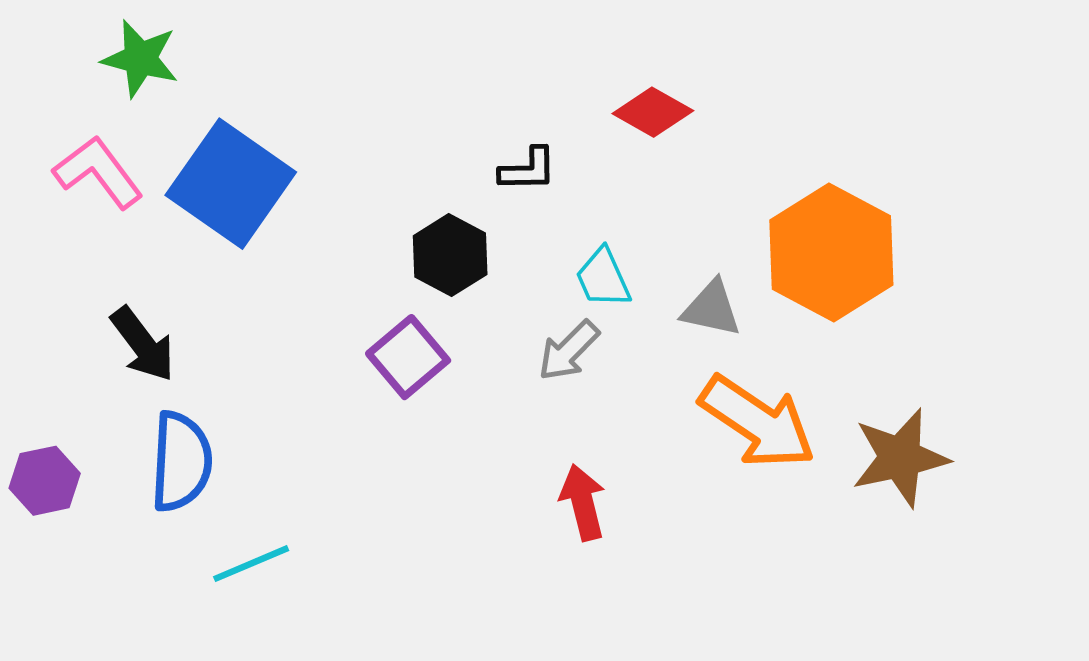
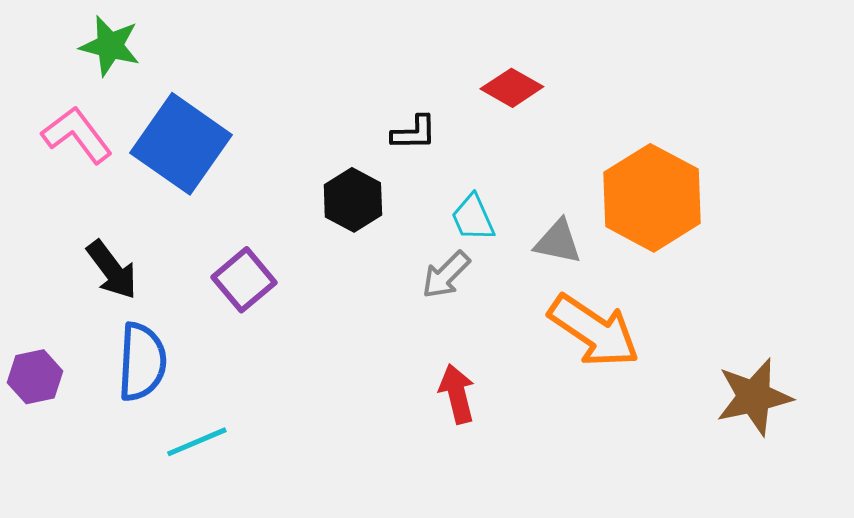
purple square: (408, 357) -> (244, 280), moved
brown star: (900, 458) -> (754, 397), moved

